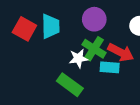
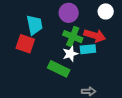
red square: (24, 29) -> (25, 44), moved
white star: (78, 58) -> (70, 54), moved

